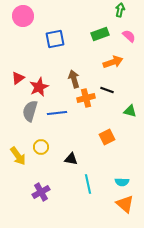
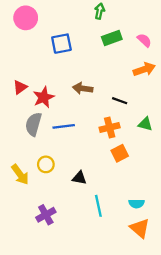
green arrow: (120, 10) -> (100, 11), moved
orange arrow: (113, 62) -> (144, 69), moved
brown arrow: (74, 79) -> (83, 88), turned -66
orange cross: (86, 98) -> (110, 128), moved

